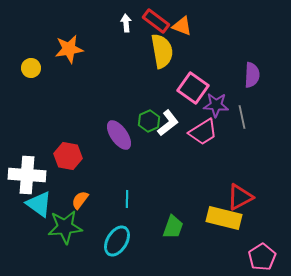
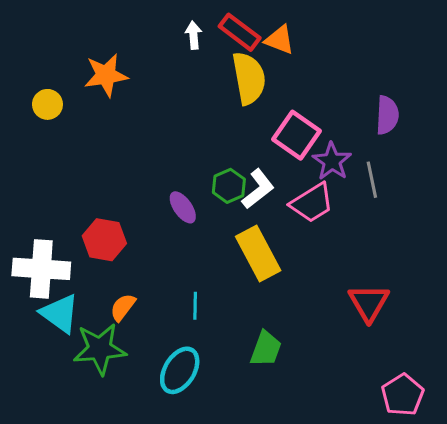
purple star: (216, 105) -> (332, 161), turned 30
purple ellipse: (119, 135) -> (183, 207), size x0.7
red triangle: (240, 197) -> (369, 303), turned -32
yellow rectangle: (224, 218) -> (258, 254), moved, turned 48

